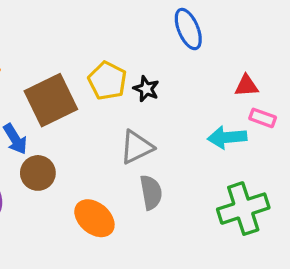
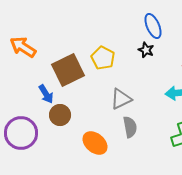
black star: (146, 89) -> (146, 50), moved

